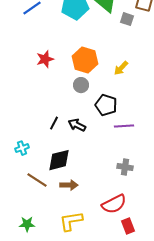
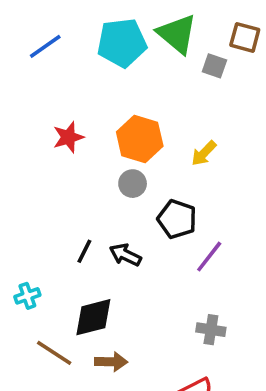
purple line: (124, 126) -> (209, 257), turned -48

